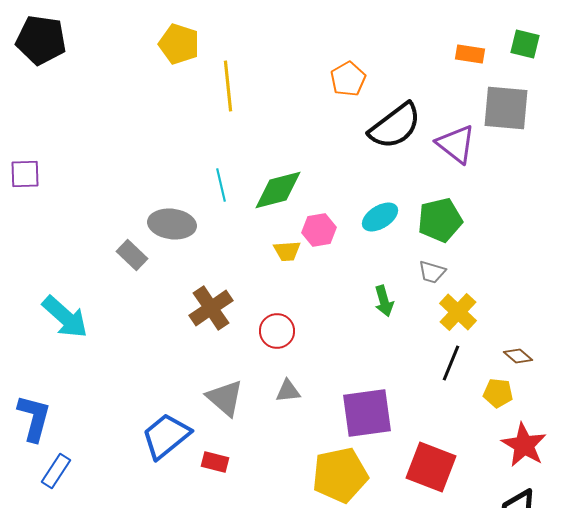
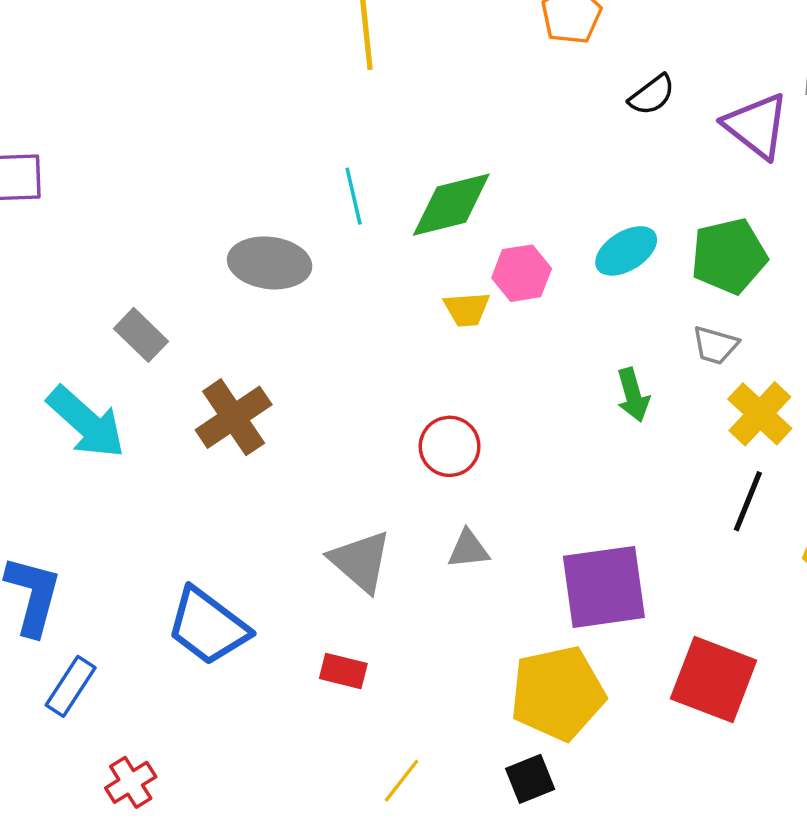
black semicircle: (395, 126) -> (652, 95), size x0.5
gray rectangle: (132, 255) -> (141, 335), moved
brown cross: (211, 308) -> (234, 417), moved
blue trapezoid: (166, 436) -> (208, 626), moved, turned -104

